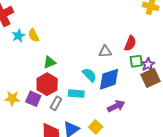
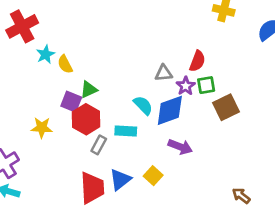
yellow semicircle: (34, 35) -> (65, 64), moved
purple star: (148, 64) -> (186, 86), moved
yellow star: (12, 98) -> (42, 128), moved
purple square: (33, 99) -> (71, 102), moved
purple arrow: (116, 106) -> (180, 147), turned 48

